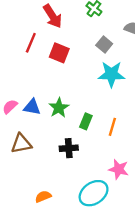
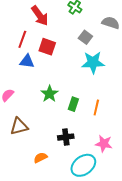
blue triangle: (32, 107) -> (27, 61), moved
black cross: (69, 148) -> (66, 137), moved
orange semicircle: (43, 197) -> (40, 158), moved

